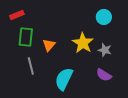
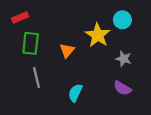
yellow star: (83, 43) -> (98, 35), moved
orange triangle: (49, 45) -> (67, 50), moved
cyan semicircle: (64, 79) -> (75, 93), size x0.7

